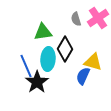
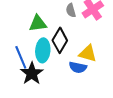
blue semicircle: (83, 76) -> (78, 67), turned -102

